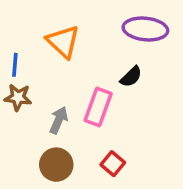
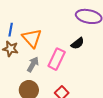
orange triangle: (63, 42) -> (32, 38), moved

